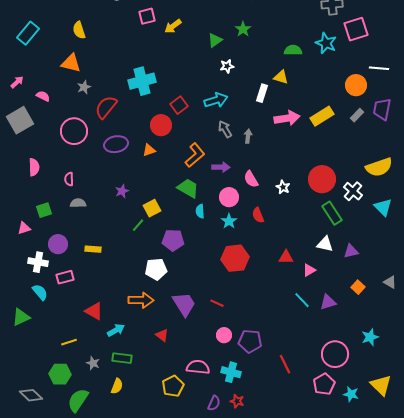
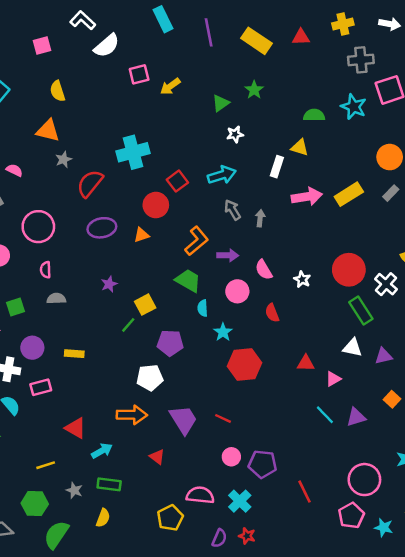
pink circle: (74, 131) -> (38, 227), moved
cyan star: (229, 221) -> (223, 332), moved
cyan cross: (231, 372) -> (240, 501), turned 30

